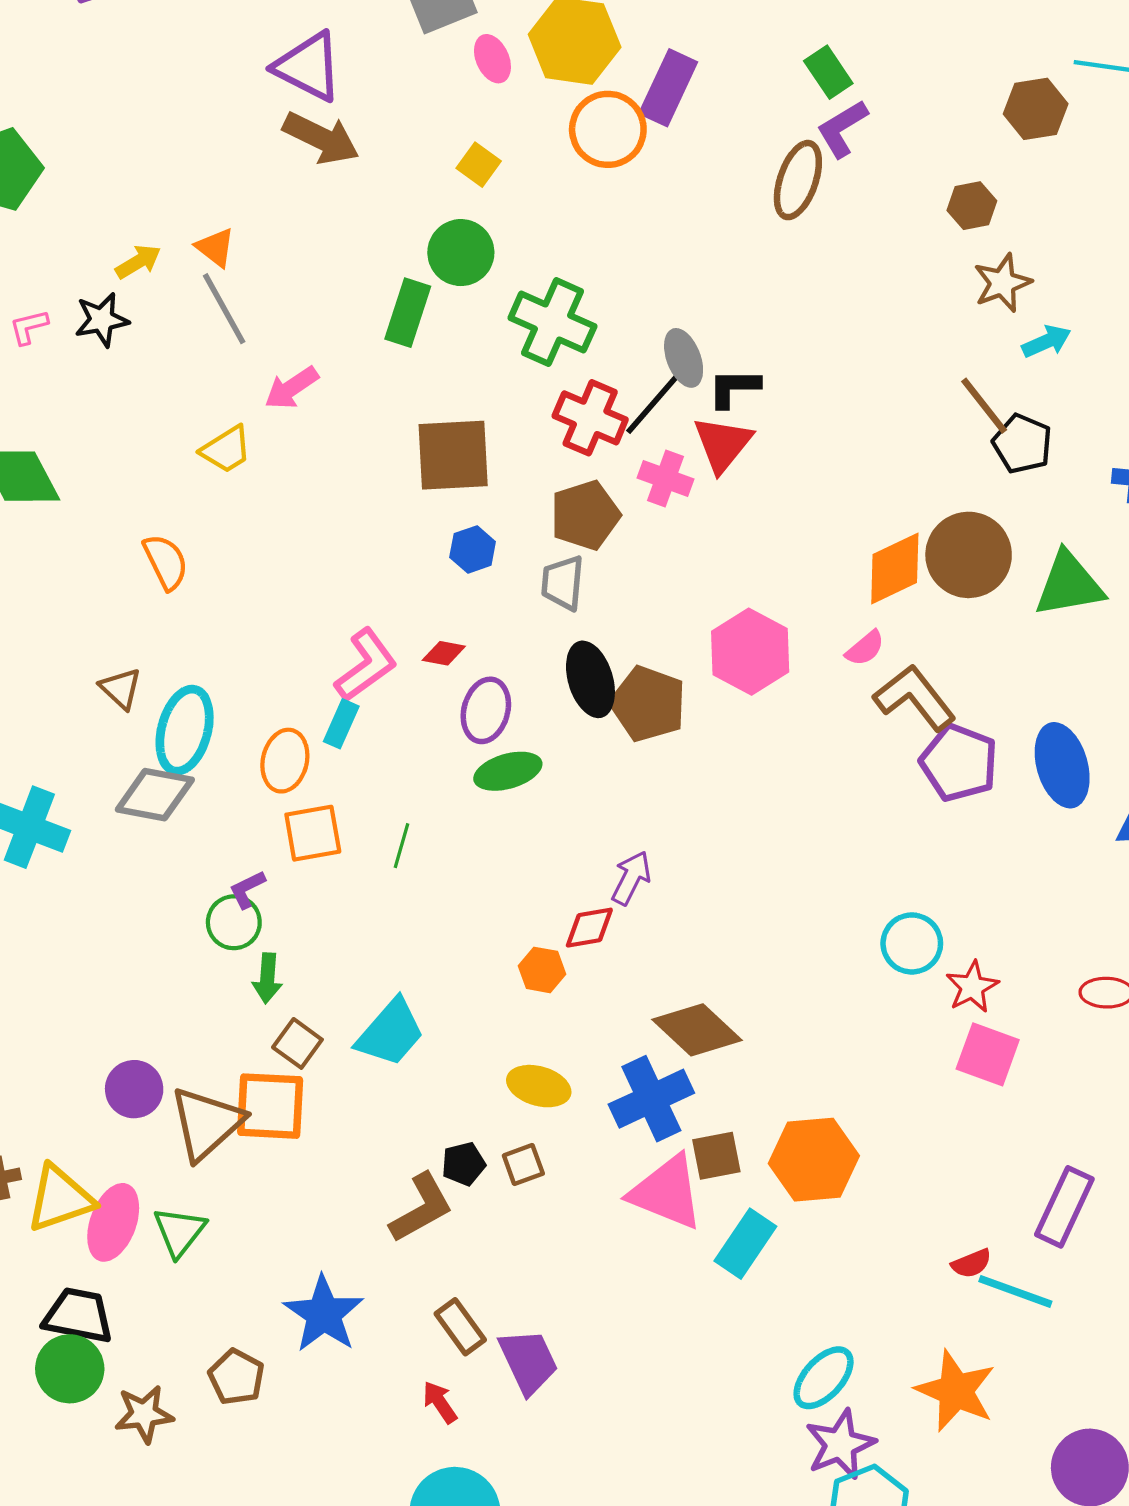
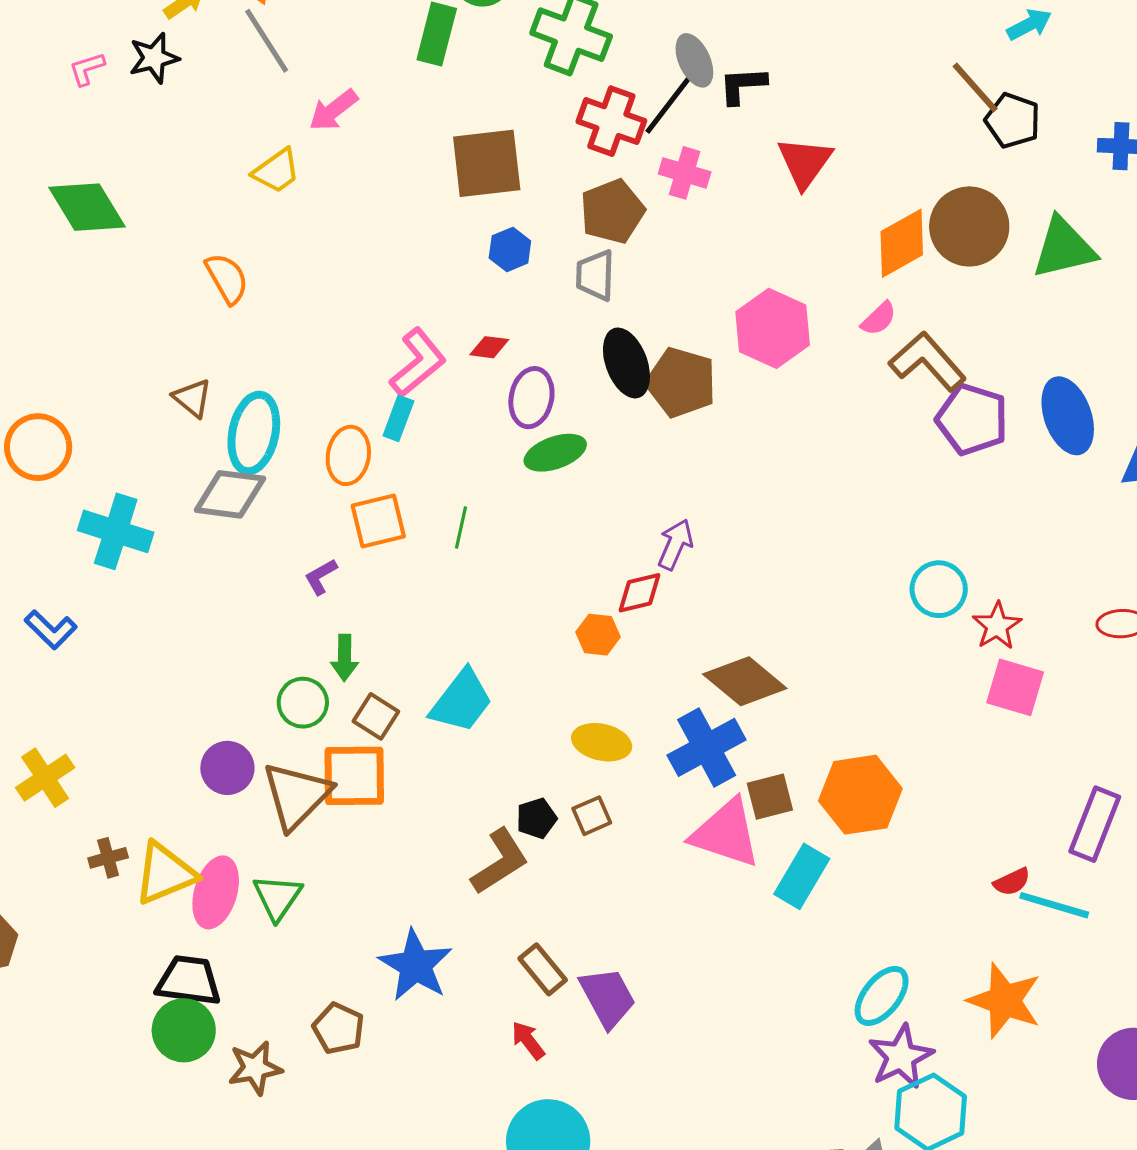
red triangle: (723, 444) -> (805, 162), moved
green circle: (234, 922) -> (303, 703), moved

